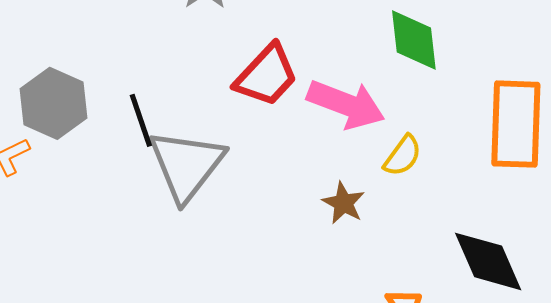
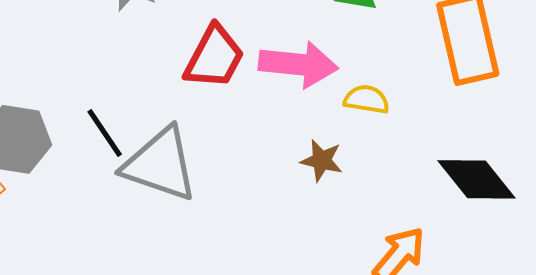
yellow semicircle: (403, 156) -> (366, 99), turned -102
gray triangle: (186, 165) -> (160, 164), turned -34

